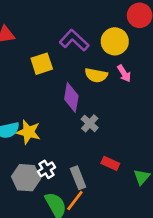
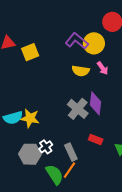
purple L-shape: (74, 40) -> (77, 41), moved
yellow square: (42, 64) -> (30, 52), moved
purple diamond: (71, 97) -> (96, 103), moved
gray cross: (90, 123) -> (78, 109), size x1.5

